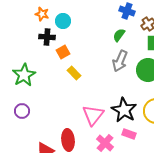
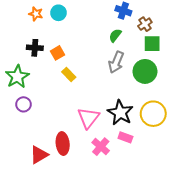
cyan circle: (63, 21) -> (59, 13), moved
black cross: (47, 37) -> (35, 48), moved
purple circle: (22, 111) -> (23, 104), moved

